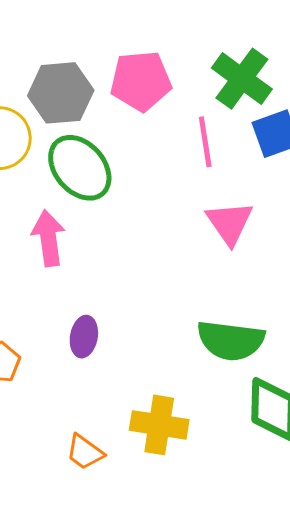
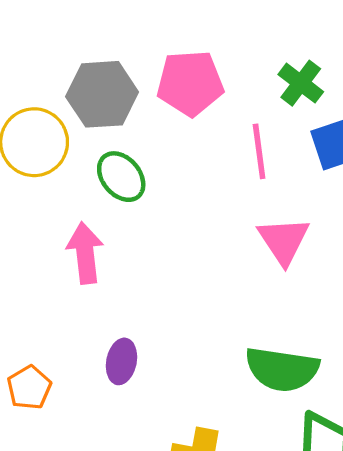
green cross: (242, 79) -> (301, 83), size x0.7
green ellipse: (80, 168) -> (121, 177), size x0.7

